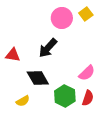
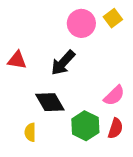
red triangle: (13, 55) -> (17, 60), moved
yellow semicircle: (23, 101) -> (30, 132), turned 120

